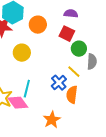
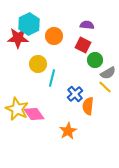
gray semicircle: (92, 62) -> (108, 73), turned 56
yellow line: (74, 72) -> (105, 87), moved
cyan line: (27, 89) -> (52, 78), moved

